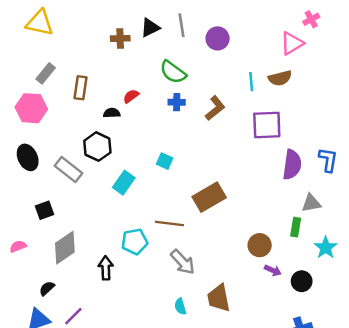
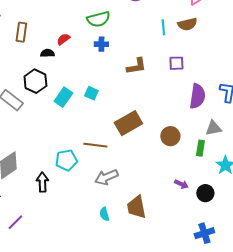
green semicircle: (173, 72) -> (98, 19), turned -50
brown L-shape: (215, 108) -> (136, 66), moved, turned 30
purple square: (267, 125) -> (176, 63), size x0.6
cyan rectangle: (124, 183) -> (63, 97), moved
brown circle: (260, 245) -> (170, 136), moved
gray arrow: (183, 262) -> (106, 177), turned 110

